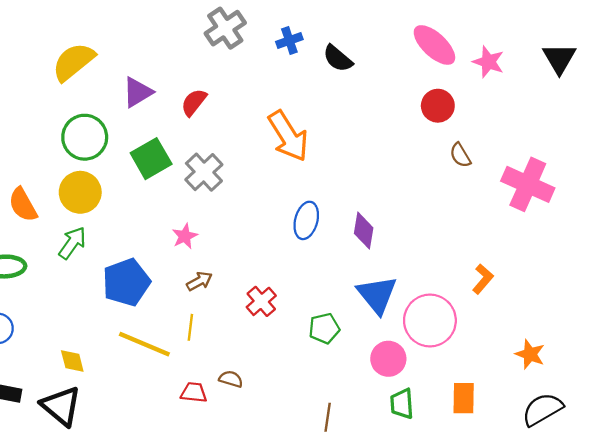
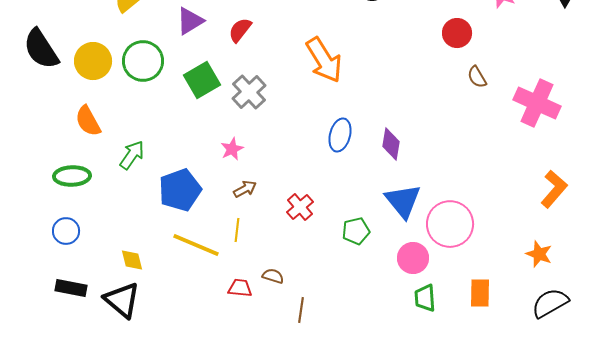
yellow circle: (80, 192) -> (93, 61), moved
orange L-shape: (483, 279) -> (554, 189), moved, size x1.4
brown line: (328, 417) -> (301, 310), moved

